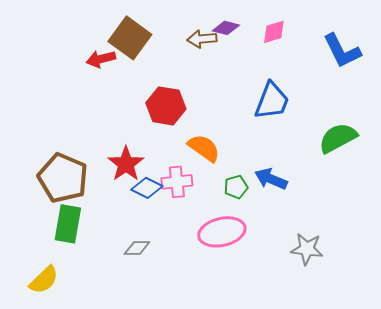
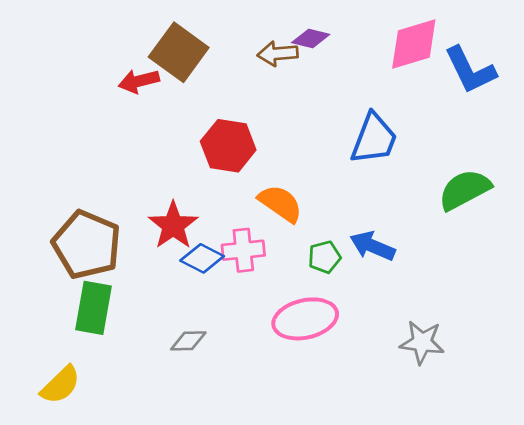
pink diamond: (274, 32) -> (414, 44), moved, size x1.6

